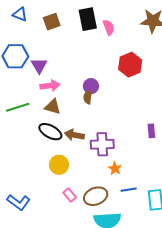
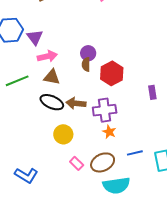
red hexagon: (130, 65) -> (112, 73), moved
orange star: (115, 168) -> (109, 132), moved

